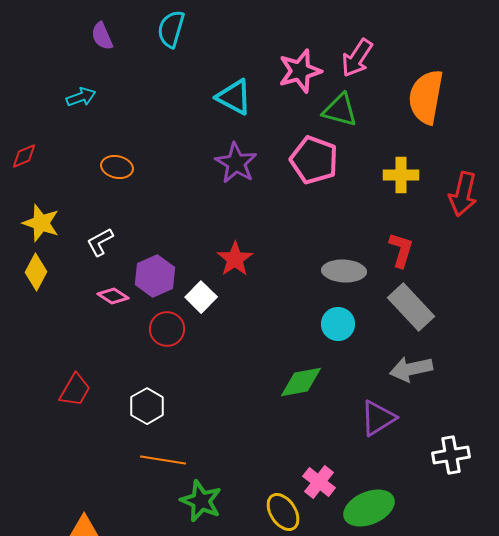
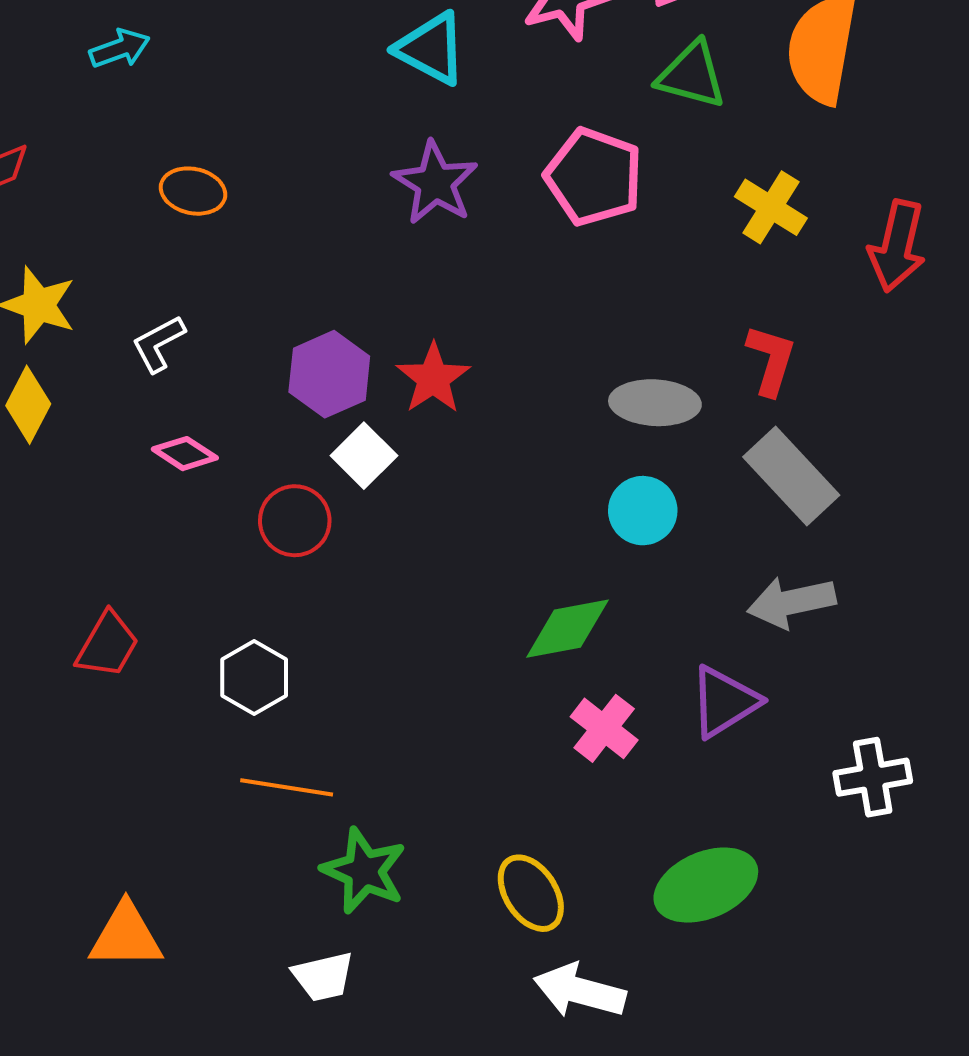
green triangle: (340, 110) -> (692, 75), moved
yellow cross: (401, 175) -> (771, 207), turned 32
purple hexagon: (155, 276) -> (329, 374), moved
pink cross: (319, 482) -> (604, 728), moved

